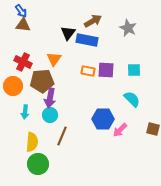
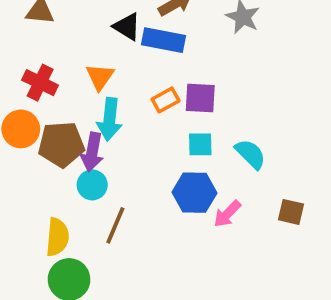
black triangle: (68, 33) -> (127, 27), turned -35
cyan square: (134, 70) -> (200, 144), moved
orange rectangle: (88, 71) -> (166, 100), turned -40
brown pentagon: (42, 81) -> (61, 144), moved
cyan arrow: (25, 112) -> (110, 119), moved, size x1.5

